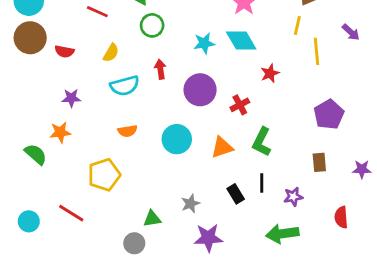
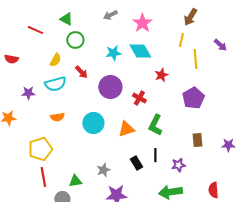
yellow semicircle: (111, 53) -> (55, 60), moved
red arrow: (160, 69) -> (81, 72), turned 144
purple star: (71, 98) -> (28, 93), moved
red cross: (240, 105) -> (139, 98), turned -32
purple pentagon: (329, 114) -> (193, 98), moved
red line: (71, 213) -> (43, 177), moved, turned 48
red semicircle: (341, 217) -> (213, 190), moved

